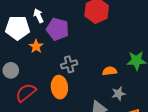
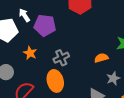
orange star: (36, 46) -> (30, 53), moved

